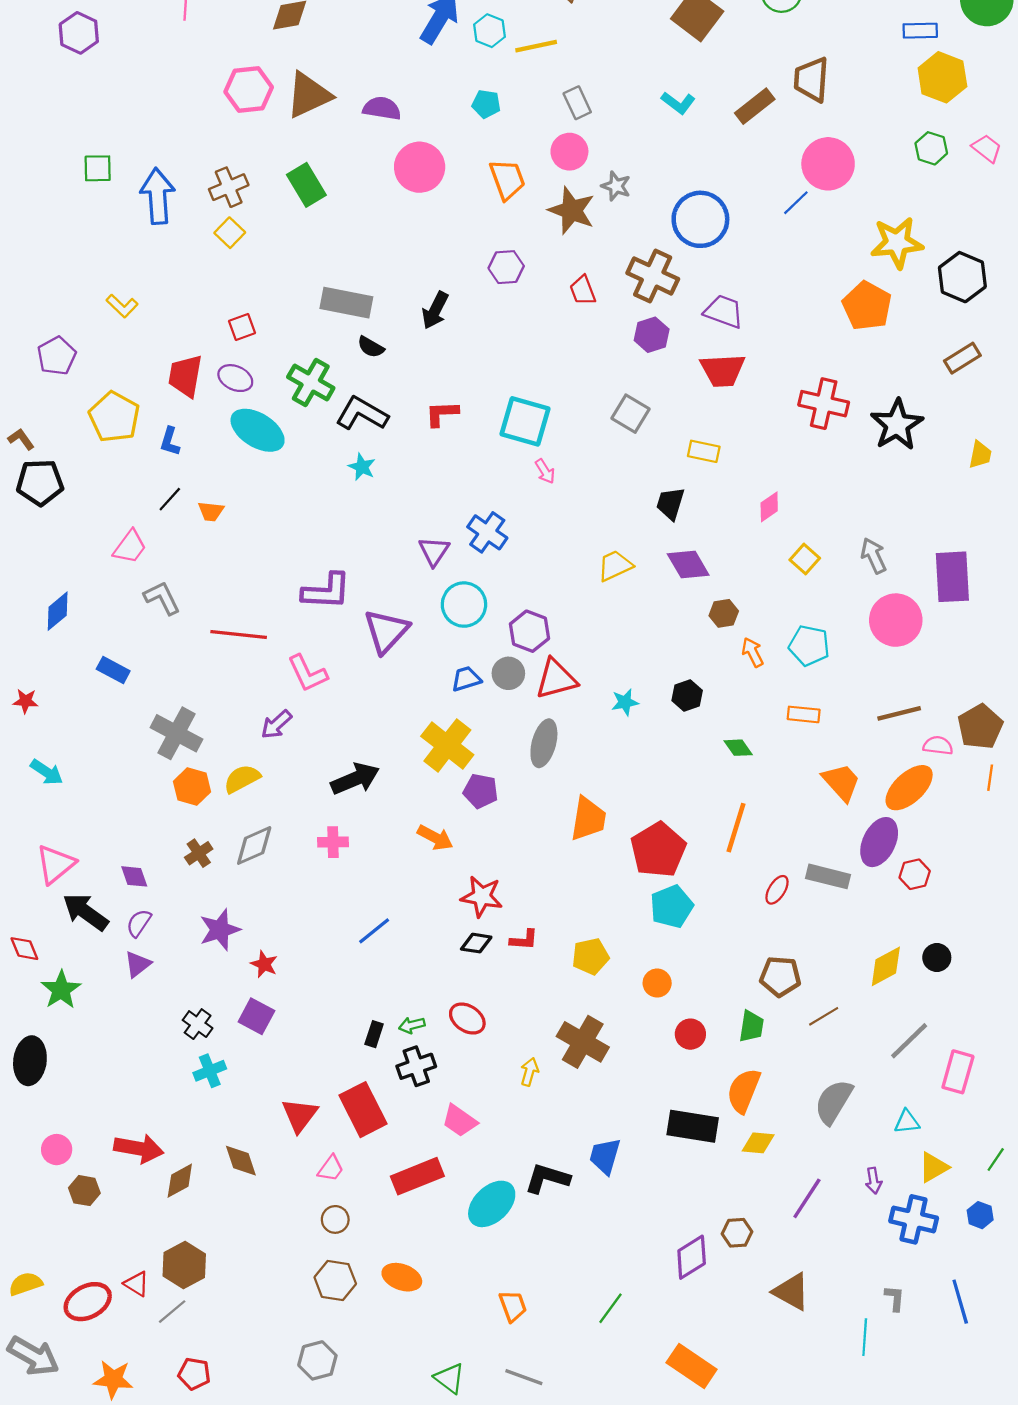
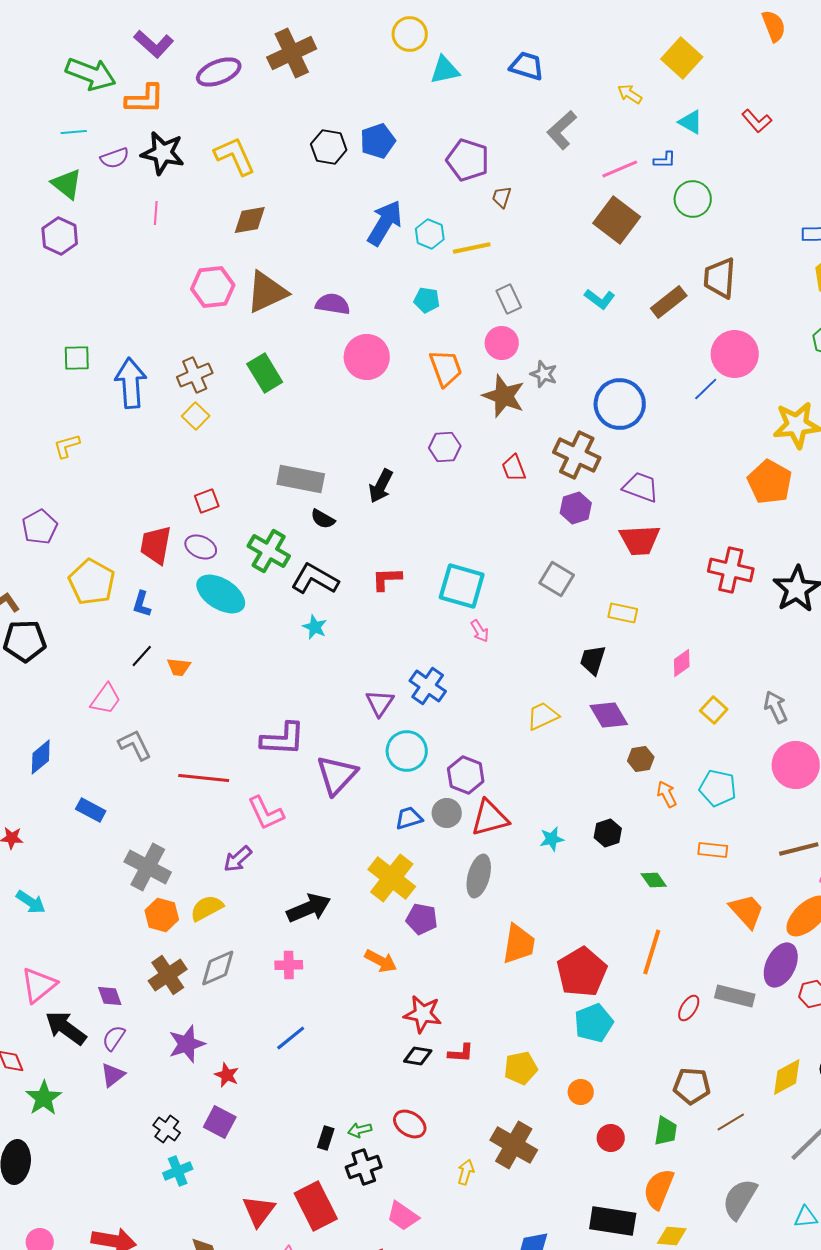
yellow L-shape: (122, 306) -> (67, 446), moved, turned 120
brown cross: (199, 853) -> (168, 975), size x1.5
blue line: (374, 931) -> (291, 1038), moved

